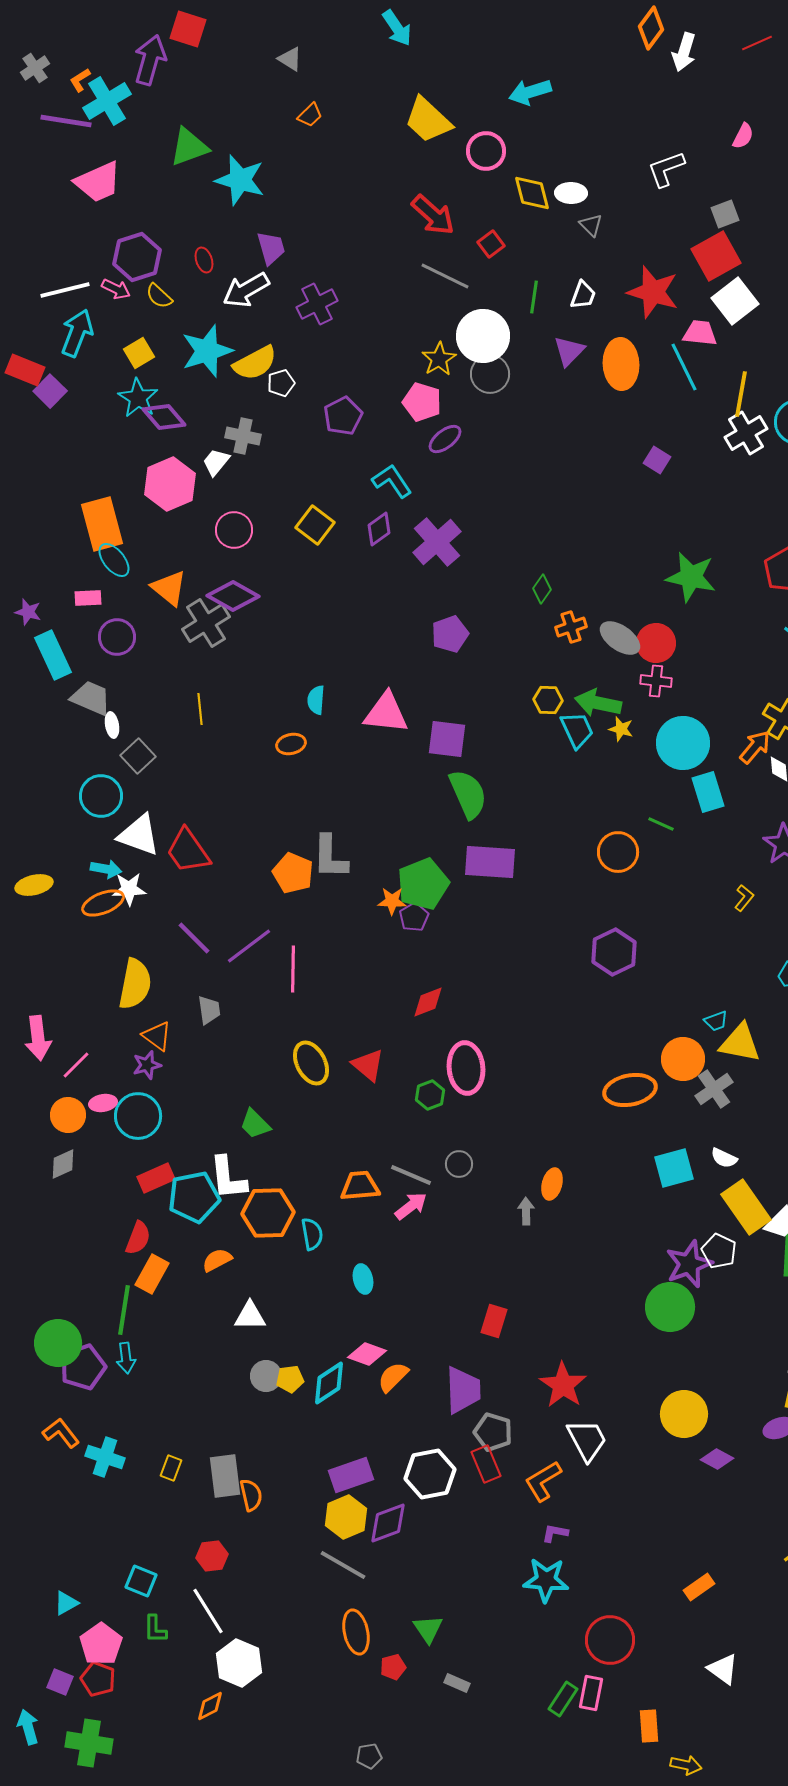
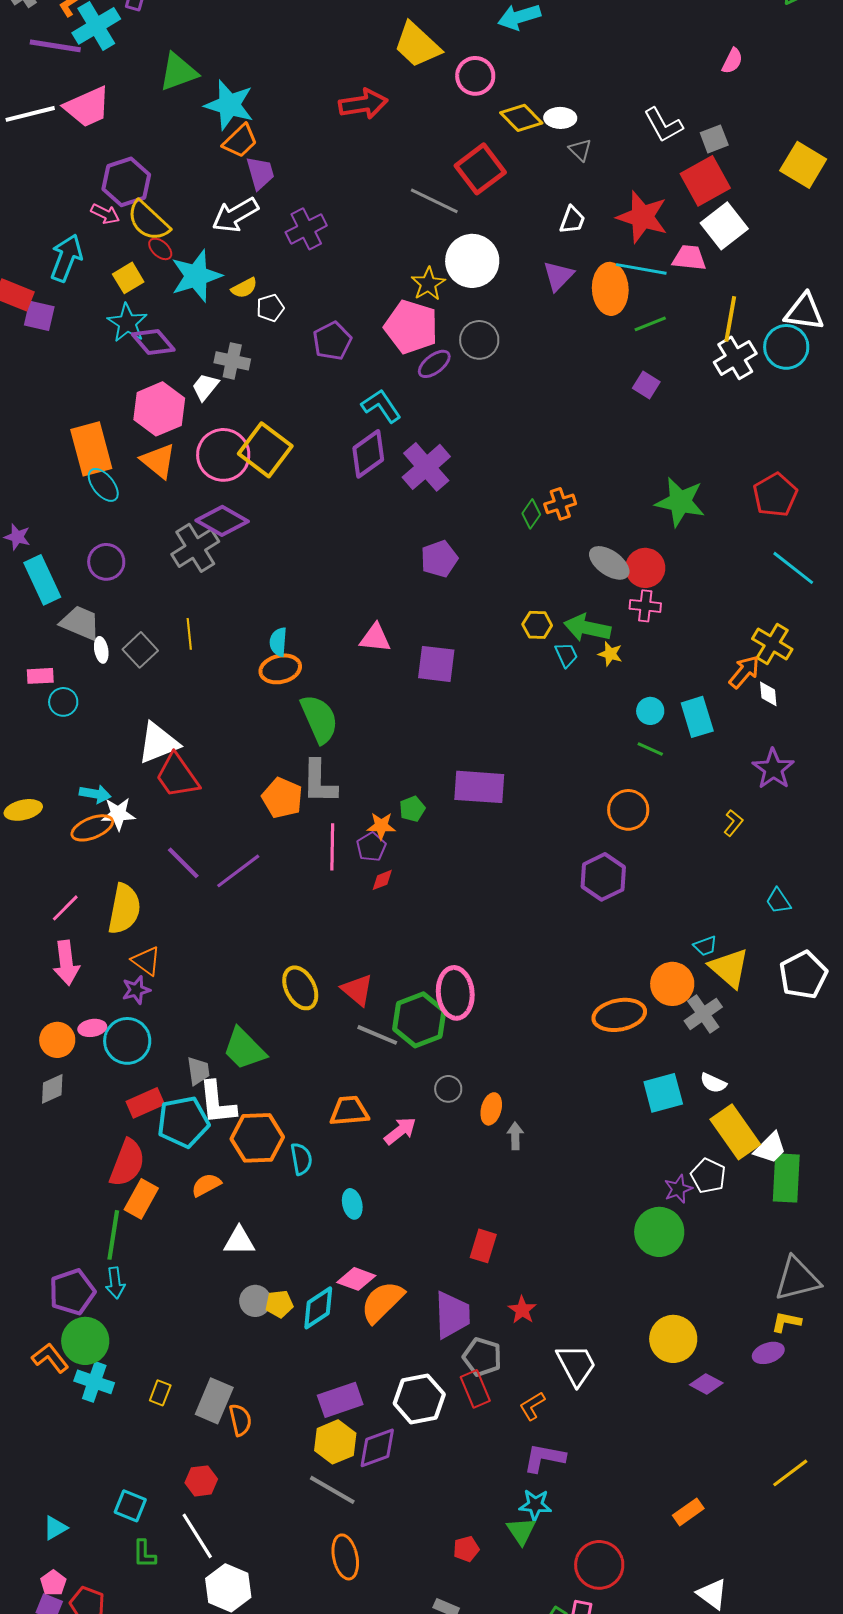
orange trapezoid: (310, 115) -> (240, 141), moved, size x1.4
white L-shape: (666, 169) -> (663, 125), moved, turned -99
yellow diamond: (532, 193) -> (521, 118), turned -30
red arrow: (433, 215) -> (363, 104), moved, turned -51
red square: (491, 244) -> (480, 169), size x1.8
red ellipse: (204, 260) -> (160, 249), moved, turned -30
white line: (65, 290) -> (30, 114), moved
yellow semicircle: (159, 296) -> (148, 221), size x1.6
green line: (534, 297) -> (650, 324), moved, turned 60
yellow semicircle: (255, 363) -> (244, 288), size x0.6
cyan line: (684, 367) -> (641, 269), moved, turned -54
gray circle: (490, 374) -> (479, 340), moved
purple square: (50, 391) -> (39, 316), turned -32
pink pentagon: (422, 402) -> (411, 327), size x1.4
yellow square: (315, 525) -> (265, 450), moved, size x1.4
purple diamond: (379, 529) -> (368, 454), size x1.4
pink circle: (234, 530) -> (223, 455), size x1.4
orange triangle: (169, 588) -> (158, 461), moved
pink rectangle: (88, 598) -> (40, 676), moved
orange cross: (571, 627) -> (560, 504), moved
cyan semicircle: (316, 700) -> (278, 642), moved
pink triangle: (386, 713) -> (375, 638), size x0.7
cyan trapezoid: (577, 730) -> (566, 655), size x0.7
cyan circle: (683, 743) -> (650, 711), moved, size x0.5
orange ellipse: (291, 744) -> (280, 669), size x1.4
gray square: (138, 756) -> (140, 650), moved
green semicircle: (468, 794) -> (319, 719), moved
cyan circle: (101, 796) -> (63, 702), moved, size x0.7
white triangle: (139, 835) -> (158, 743), moved, turned -42
orange circle: (618, 852) -> (628, 810), moved
green pentagon: (423, 884) -> (412, 809), size x0.5
purple pentagon: (414, 917) -> (371, 847), moved
pink line: (293, 969) -> (332, 847), moved
red diamond: (428, 1002) -> (382, 880), moved, size x0.7
gray trapezoid: (209, 1010) -> (198, 1071), moved
pink arrow: (38, 1038) -> (66, 963), moved
yellow triangle: (740, 1043) -> (729, 968), turned 30
pink line: (76, 1065) -> (65, 908), moved
green hexagon: (430, 1095) -> (419, 1020), size x1.8
green trapezoid: (255, 1124) -> (244, 1049), size x1.4
gray line: (411, 1175) -> (377, 1035), moved
orange ellipse: (552, 1184) -> (491, 1109), moved
red semicircle: (138, 1238) -> (127, 1163), size x1.4
purple star: (689, 1264) -> (678, 1189), size x0.6
green circle: (58, 1343) -> (85, 1341), moved
orange semicircle: (393, 1377) -> (382, 1302), size x1.4
red star: (563, 1385) -> (522, 1310), moved, size x0.6
gray rectangle: (225, 1476) -> (214, 1401), turned 30
orange L-shape: (543, 1481) -> (532, 1406), size x0.7
purple L-shape: (555, 1533) -> (544, 1458), size x1.6
cyan star: (546, 1580) -> (535, 1505), size x0.7
green triangle: (428, 1629) -> (521, 1531), moved
pink pentagon: (101, 1644) -> (53, 1583), moved, size x0.6
red pentagon: (393, 1667) -> (466, 1549), moved

